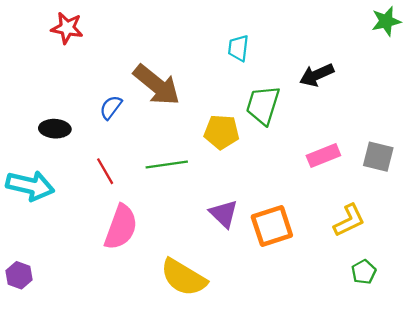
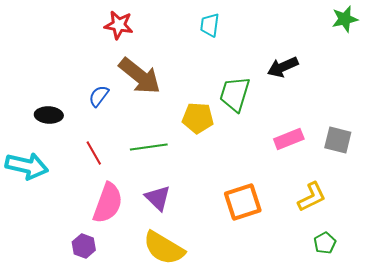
red star: (67, 28) -> (119, 25), moved
cyan trapezoid: (238, 48) -> (210, 25), moved
purple triangle: (224, 214) -> (158, 198), moved
purple hexagon: (19, 275) -> (84, 246), moved

